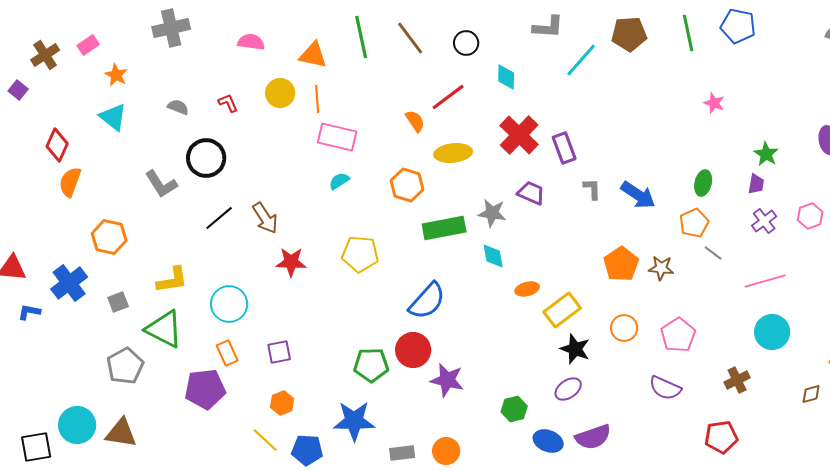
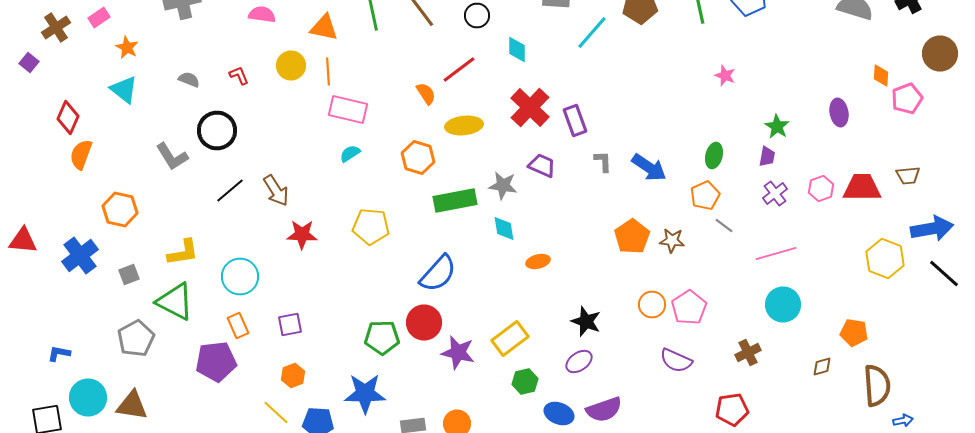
yellow rectangle: (562, 310) -> (510, 338), moved
blue L-shape: (29, 312) -> (59, 354), moved
orange circle: (624, 328) -> (652, 304), moved

